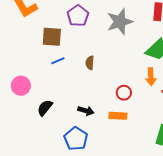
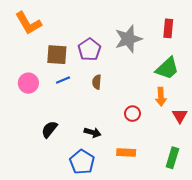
purple pentagon: (78, 16) -> (89, 49), moved
pink circle: (21, 86) -> (28, 83), moved
orange rectangle: (118, 116) -> (126, 152), moved

